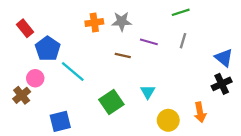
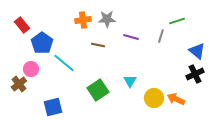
green line: (181, 12) -> (177, 21), moved
brown line: (123, 55) -> (98, 45), moved
orange arrow: (200, 112) -> (176, 99), turned 126
yellow circle: (168, 120) -> (154, 98), moved

